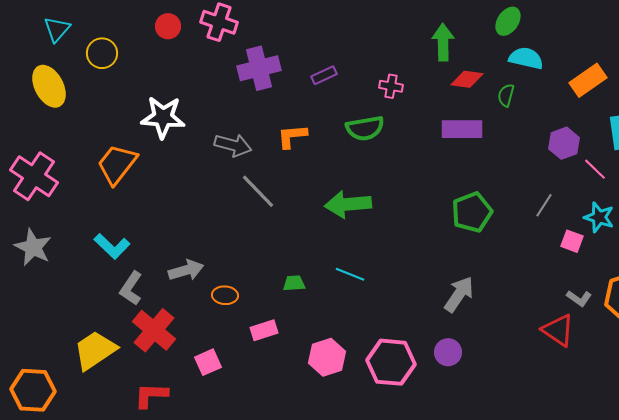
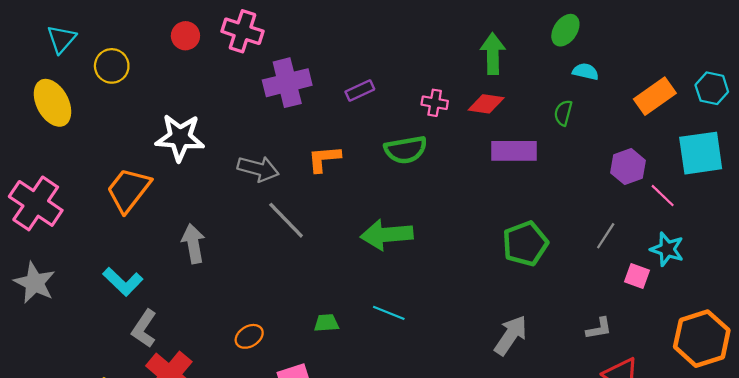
cyan semicircle: (526, 58) -> (586, 72), size x0.7
red diamond: (467, 79) -> (486, 104), moved
gray arrow: (186, 270) -> (193, 244), moved, turned -84
orange ellipse: (225, 295) -> (249, 336), turned -35
gray L-shape: (579, 298) -> (599, 329), moved, turned -45

